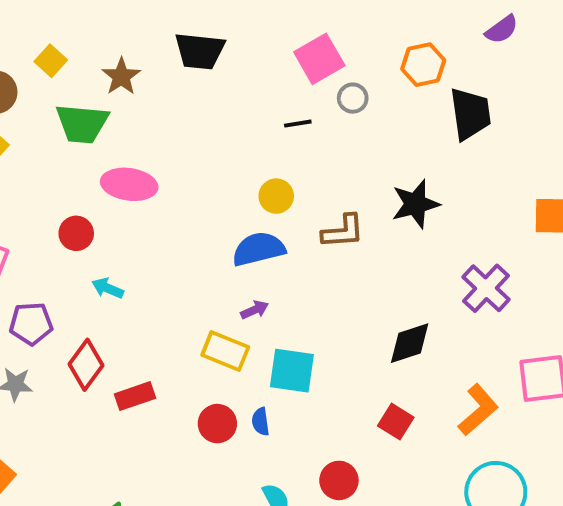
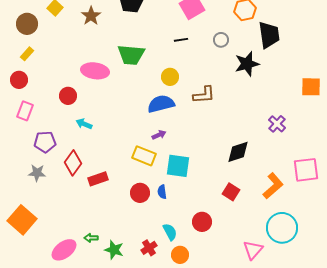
gray circle: (353, 98) -> (221, 40), moved
green trapezoid: (82, 124) -> (131, 55), moved
black star: (415, 204) -> (247, 64), moved
purple cross: (486, 288) -> (277, 124), size x0.7

